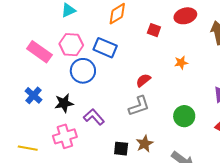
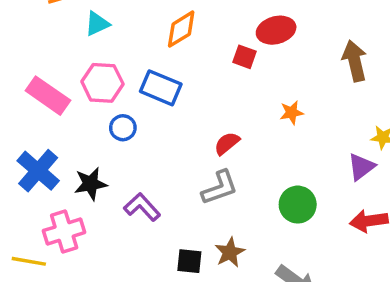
red ellipse: (185, 16) -> (276, 30), moved
blue circle: (83, 71) -> (123, 128), size x0.6
blue cross: (33, 95) -> (38, 171), size x1.4
pink cross: (65, 136) -> (64, 232), moved

